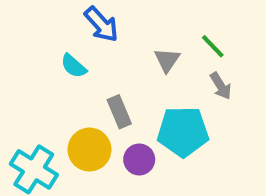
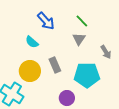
green line: (213, 46) -> (82, 21), moved
yellow circle: (89, 150) -> (30, 71), moved
purple circle: (139, 159) -> (67, 98), moved

